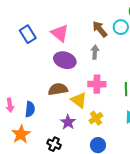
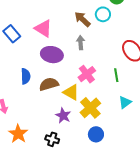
pink cross: (97, 84) -> (87, 74), turned -30
blue semicircle: (30, 109) -> (26, 76), moved
yellow cross: (96, 118) -> (90, 108), size x1.5

